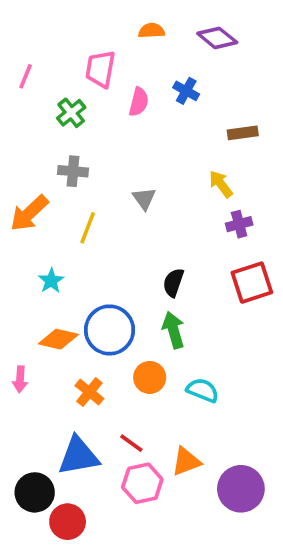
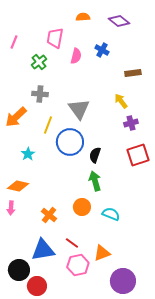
gray triangle: (144, 199) -> (79, 109), size x1.6
blue circle: (110, 330) -> (70, 142), moved
orange diamond: (58, 339) -> (18, 186), moved
purple circle: (241, 489) -> (123, 281), moved

